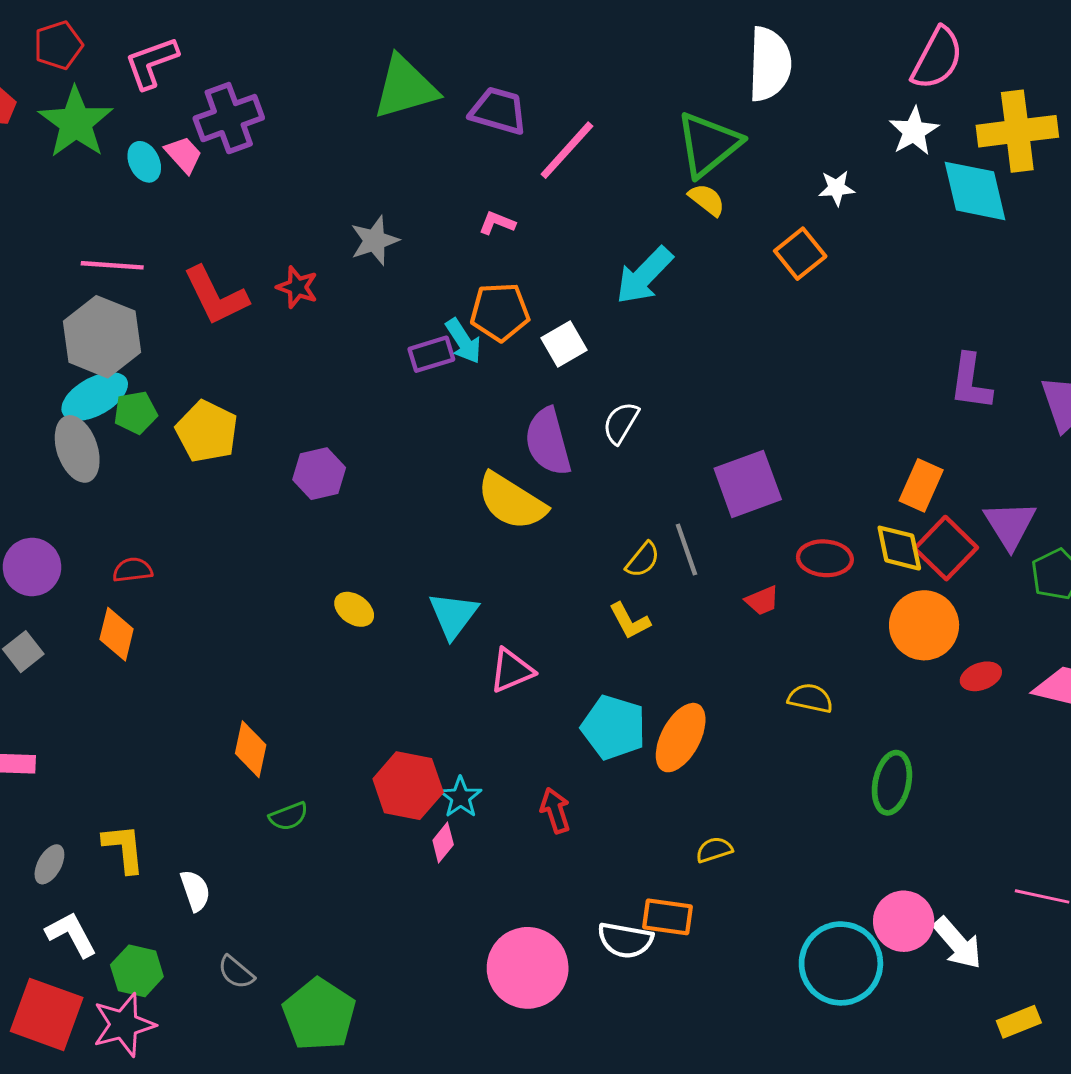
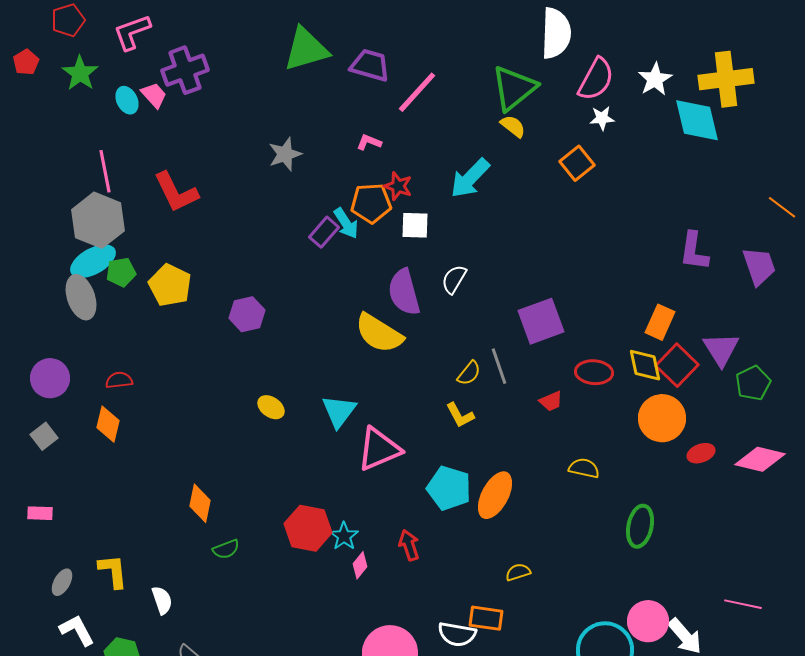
pink semicircle: (937, 58) -> (596, 79), moved
green star: (76, 122) -> (80, 73), size x0.7
pink line: (112, 265) -> (105, 171), turned 75
red star: (297, 287) -> (398, 186), moved
white square: (564, 344) -> (415, 225), turned 32
purple rectangle: (431, 354) -> (324, 232), turned -32
pink triangle: (512, 671) -> (379, 449), size x1.4
pink diamond: (443, 842) -> (360, 565), moved

